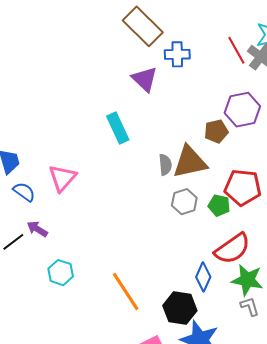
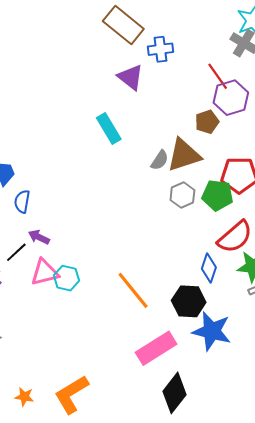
red line: (236, 50) -> (218, 76), moved
gray semicircle: (165, 165) -> (160, 160), turned 45
pink triangle: (62, 178) -> (45, 272), moved, turned 40
blue semicircle: (24, 192) -> (22, 201), turned -110
green pentagon: (219, 205) -> (217, 195), size x1.4

